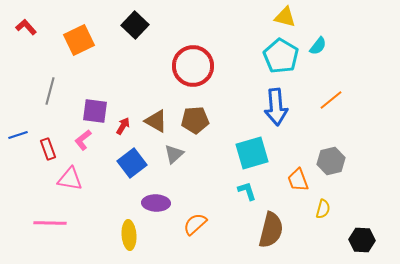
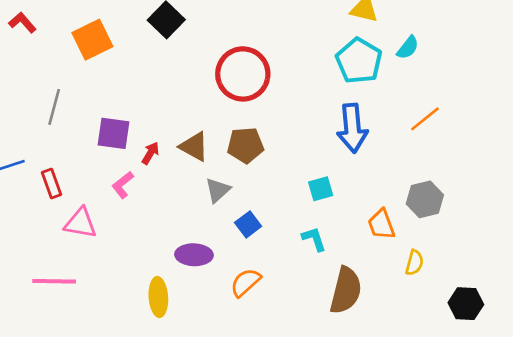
pink L-shape: (83, 140) -> (123, 185), moved
cyan square: (252, 153) -> (321, 189), size x0.6
blue square: (132, 163) -> (248, 224), moved, size x0.7

